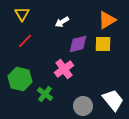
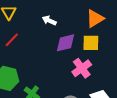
white arrow: (62, 22) -> (49, 21), turned 56
pink cross: (64, 69) -> (82, 68), moved

